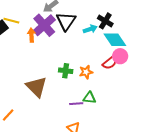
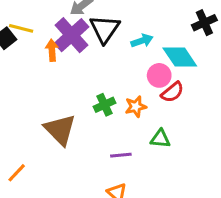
black cross: (105, 21) -> (204, 23), moved, turned 35
pink circle: (120, 56) -> (159, 75), moved
green cross: (66, 71) -> (105, 105), turned -32
green triangle: (89, 98) -> (160, 139), moved

